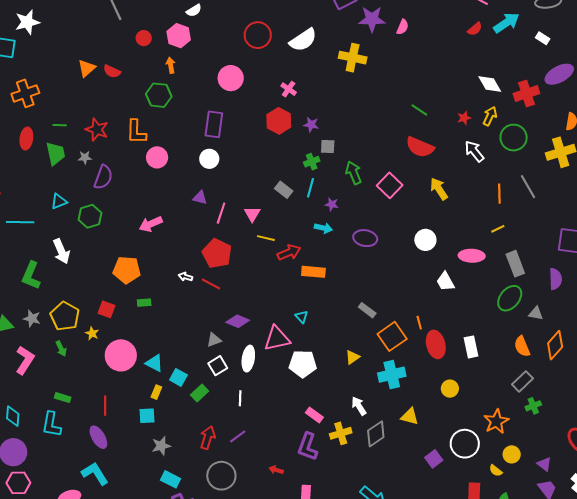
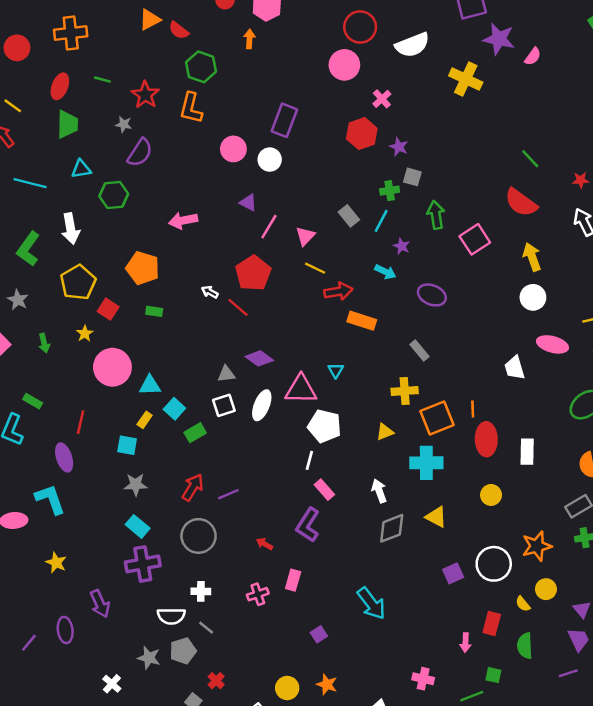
pink circle: (231, 78) -> (344, 65), moved
green hexagon: (159, 95) -> (201, 67), moved
green trapezoid: (56, 153) -> (67, 124), moved
pink circle: (157, 157) -> (233, 149), moved
white circle: (425, 240) -> (533, 297), moved
gray rectangle: (367, 310) -> (419, 350), moved
yellow pentagon: (65, 316) -> (78, 282), moved
cyan triangle: (154, 363) -> (150, 385), turned -42
white line: (240, 398) -> (309, 460), moved
yellow cross: (341, 433) -> (405, 391), moved

